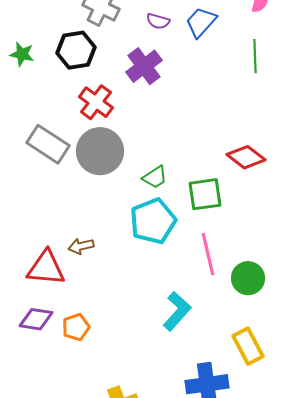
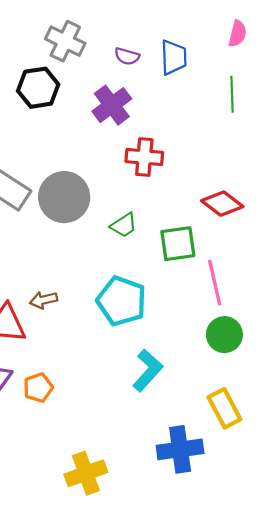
blue trapezoid: (201, 22) -> (174, 57), turned 136
red cross: (96, 102) -> (144, 157), moved, turned -32
cyan pentagon: (153, 221) -> (122, 301), moved, turned -30
pink line: (208, 254) -> (215, 283), moved

